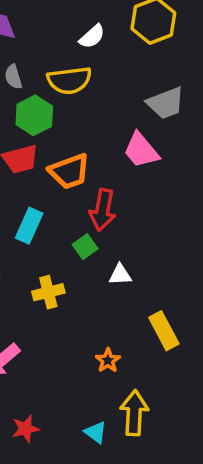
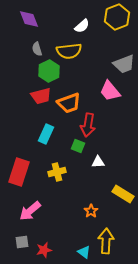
green square: (85, 247) -> (78, 146), turned -32
yellow rectangle: (164, 331) -> (123, 194), turned -30

